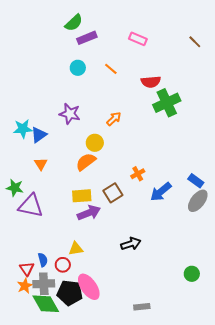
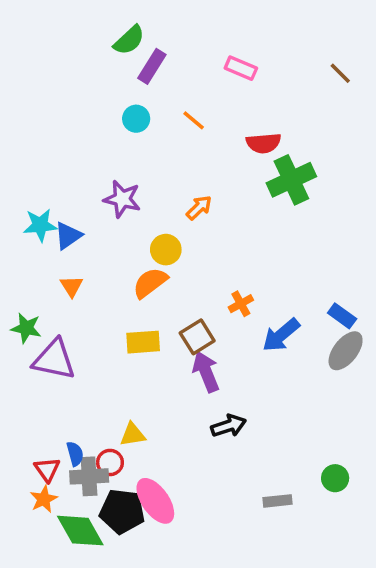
purple rectangle: (87, 38) -> (152, 66), turned -36
purple arrow: (89, 213) -> (206, 372), moved, turned -90
gray cross: (44, 284) -> (89, 476), moved
gray rectangle: (142, 307) -> (277, 501), moved

